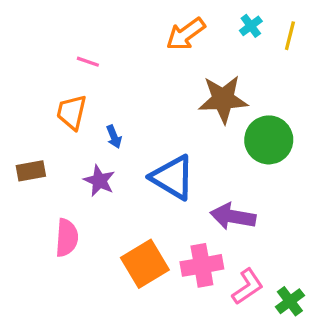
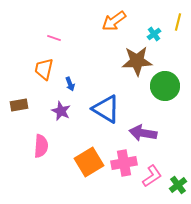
cyan cross: (251, 26) -> (154, 34), moved

